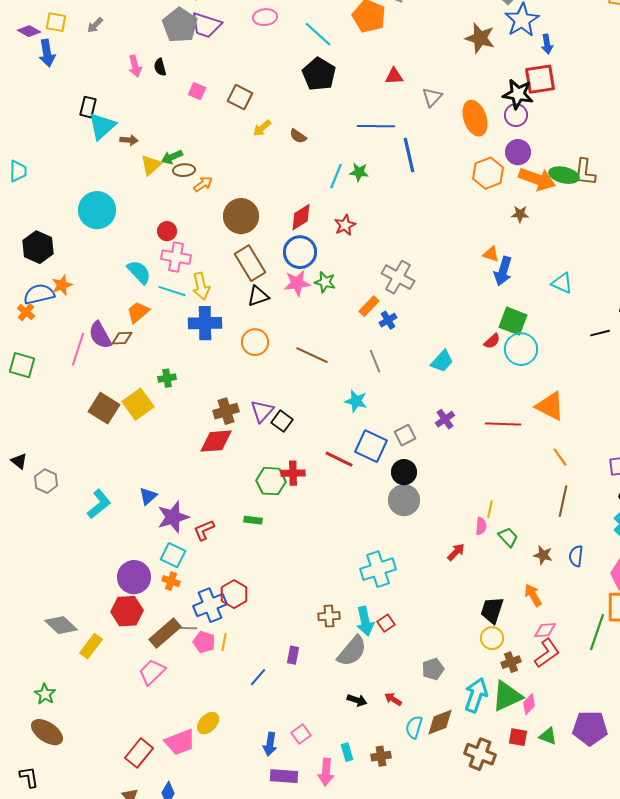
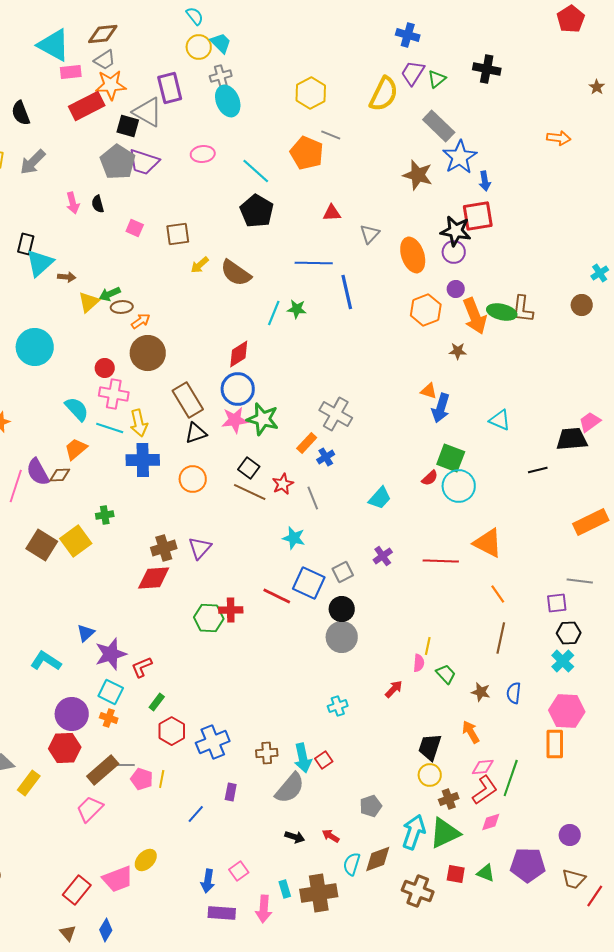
gray arrow: (95, 25) -> (33, 162), size x1.6
brown square: (240, 97) -> (178, 234), turned -35
brown semicircle: (298, 136) -> (236, 273), size x1.8
purple circle: (518, 152) -> (456, 289), size x0.7
orange arrow: (537, 179) -> (475, 316), turned 48
brown circle: (241, 216) -> (148, 353), moved
red star: (345, 225) -> (283, 484), moved
green star: (325, 282) -> (263, 419), size x1.5
black square: (282, 421) -> (249, 468), moved
cyan L-shape: (99, 504) -> (46, 661), moved, turned -108
green rectangle: (253, 520) -> (157, 702), moved, turned -60
cyan cross: (378, 569) -> (338, 706), moved, size x0.6
blue cross: (210, 605) -> (213, 742), moved
green line: (597, 632) -> (511, 778), moved
pink diamond: (529, 704) -> (491, 822), moved, turned 30
brown cross: (381, 756) -> (319, 893), size x1.8

